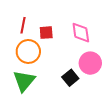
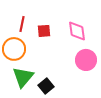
orange circle: (28, 51) -> (14, 49), moved
black square: (70, 78) -> (46, 86), moved

